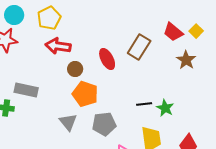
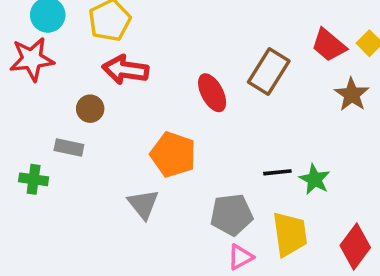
brown circle: (75, 69) -> (90, 109), moved
gray rectangle: (26, 90) -> (69, 148), size x0.7
gray pentagon: (104, 124) -> (232, 215), moved

